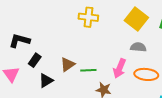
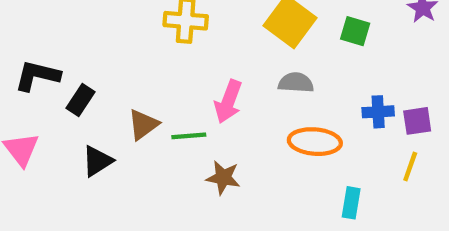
black rectangle: (35, 60) -> (80, 100), moved
pink arrow: (119, 68) -> (228, 102), moved

